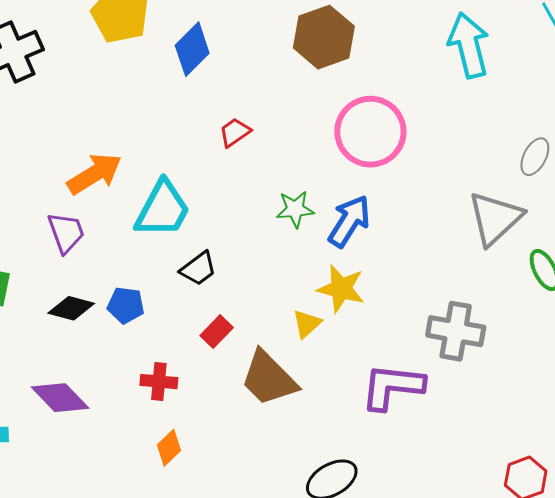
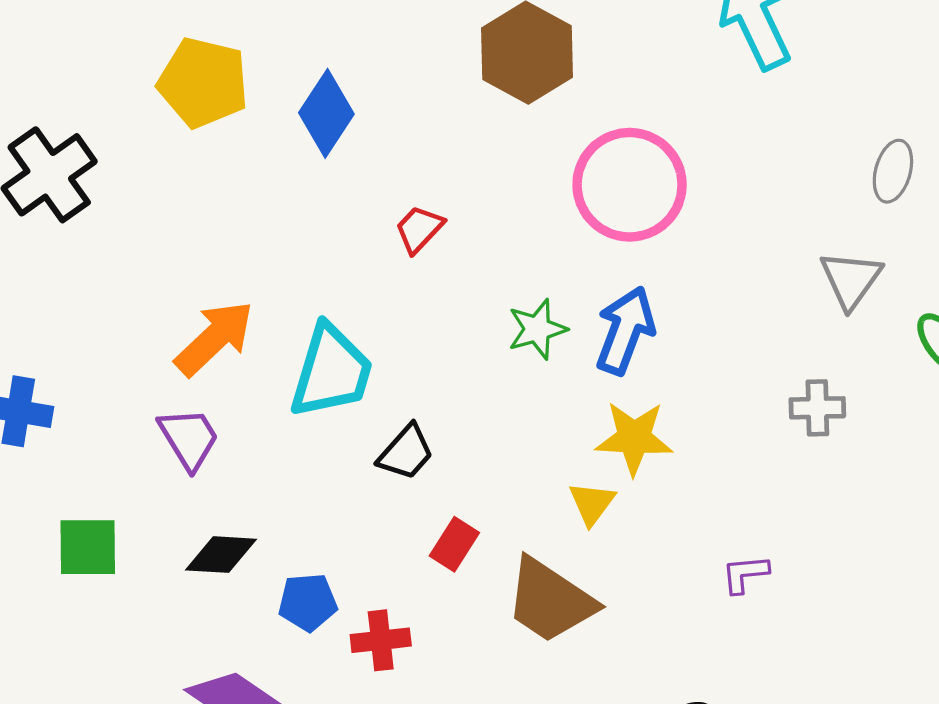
gray triangle: (495, 218) -> (851, 280), size x0.7
blue pentagon: (126, 305) -> (308, 602), moved
gray cross: (456, 331) -> (817, 408), moved, size x0.6
purple L-shape: (392, 387) -> (745, 574), size x0.5

